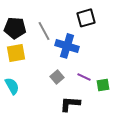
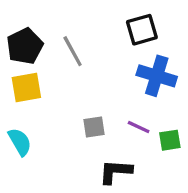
black pentagon: (15, 28) -> (25, 46), turned -30
blue cross: (67, 46) -> (157, 76), moved
gray square: (57, 77) -> (94, 127), turned 32

